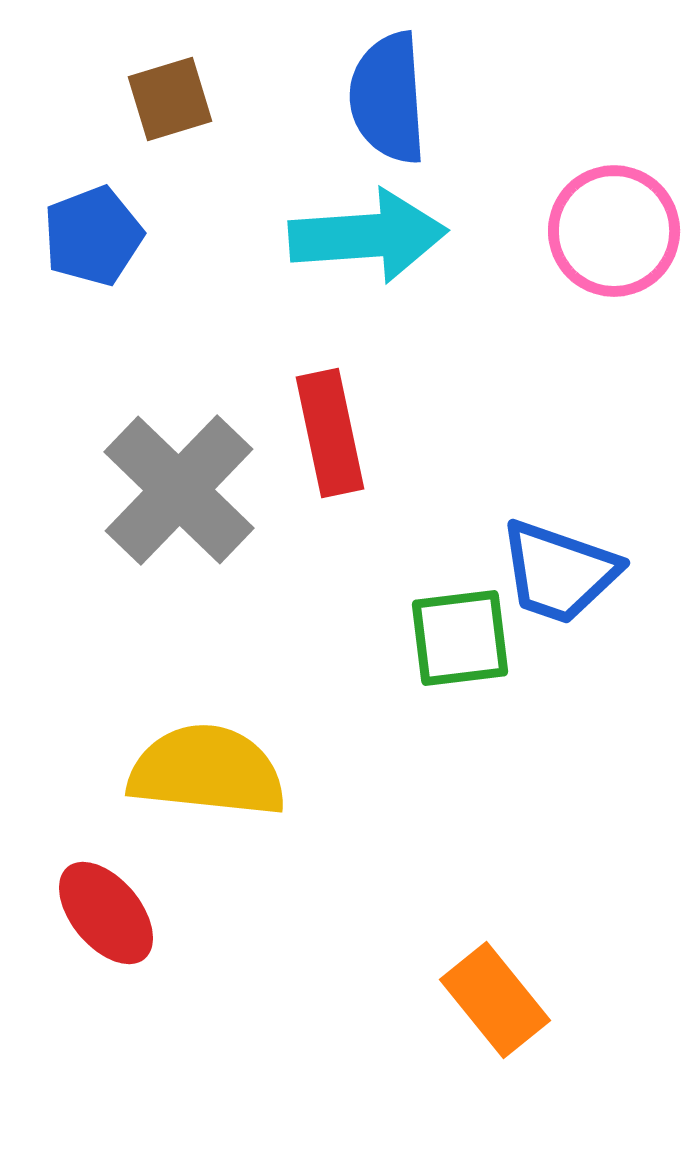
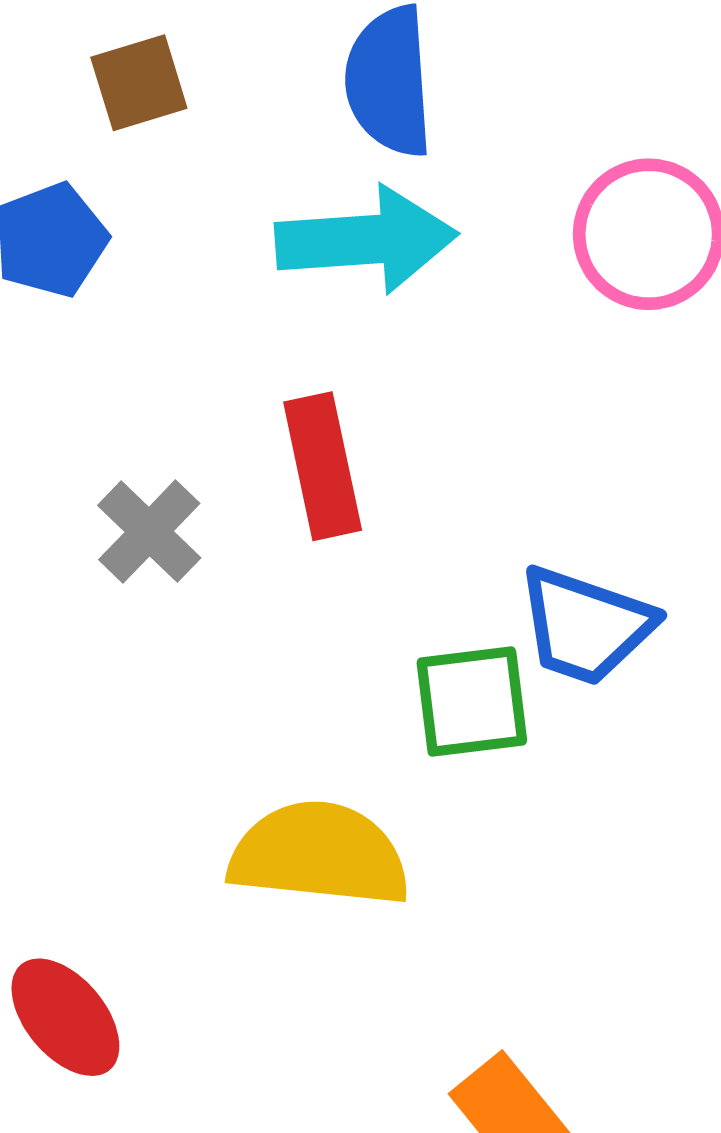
gray cross: (179, 490) -> (149, 532), size x0.6
yellow semicircle: (207, 771) -> (319, 854), moved

